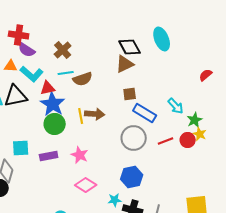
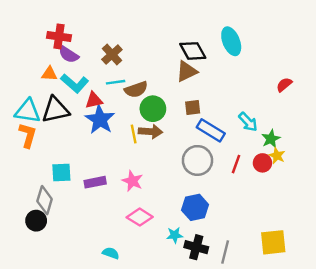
green circle: (55, 124) -> (153, 109), moved
red line: (166, 141) -> (236, 164), turned -49

